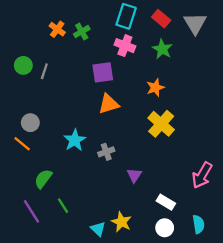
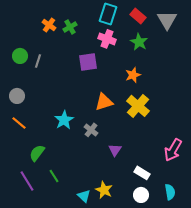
orange triangle: (109, 104) -> (104, 102), moved
gray circle: (30, 123) -> (17, 96), moved
gray cross: (106, 152) -> (91, 130), turned -32

